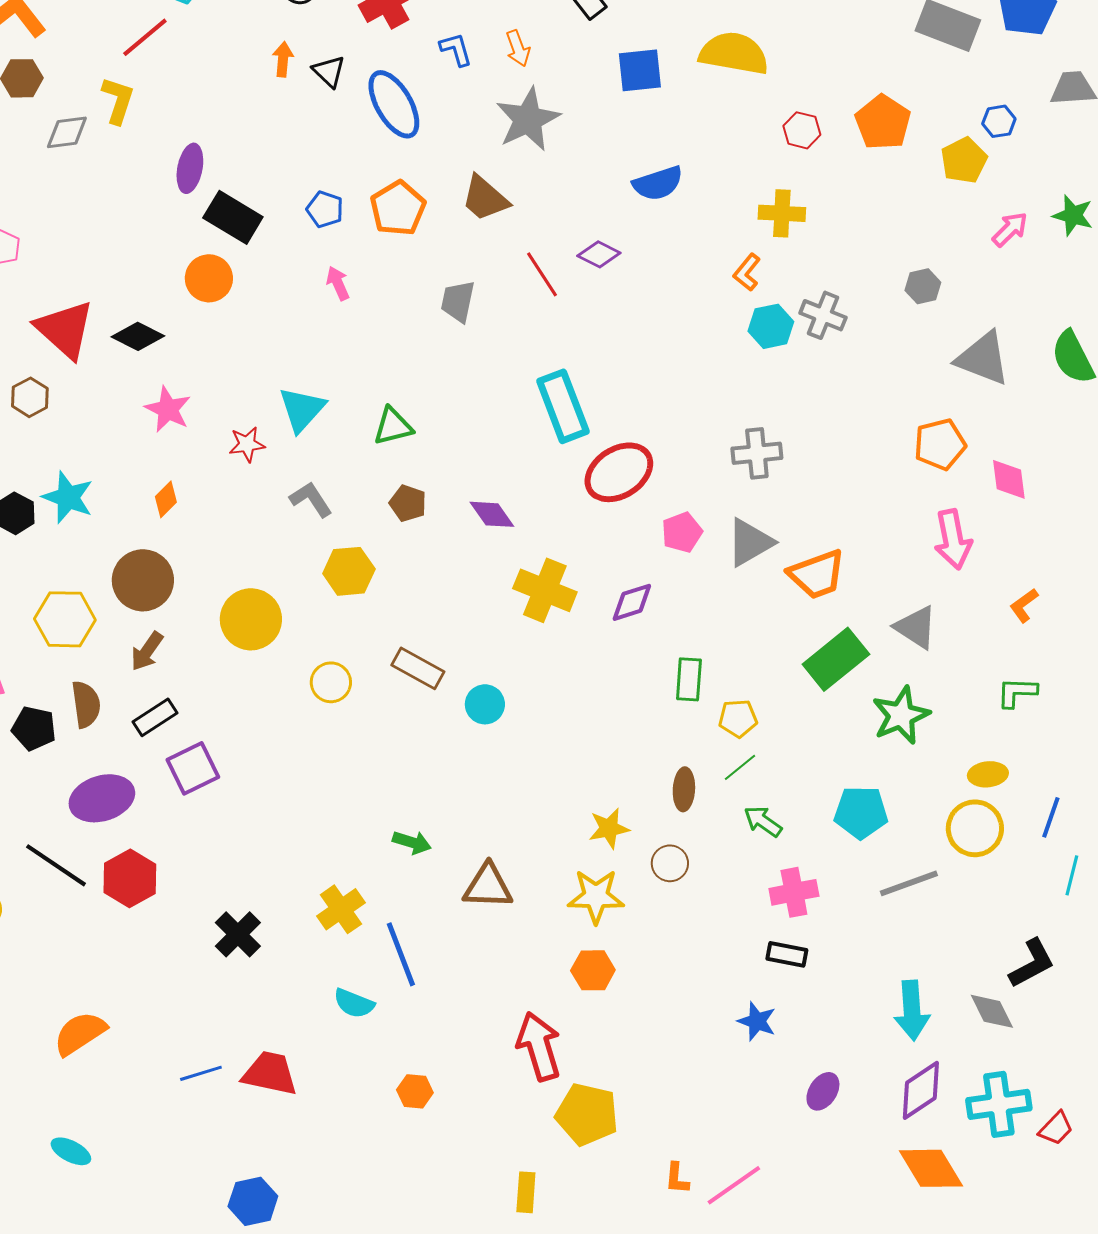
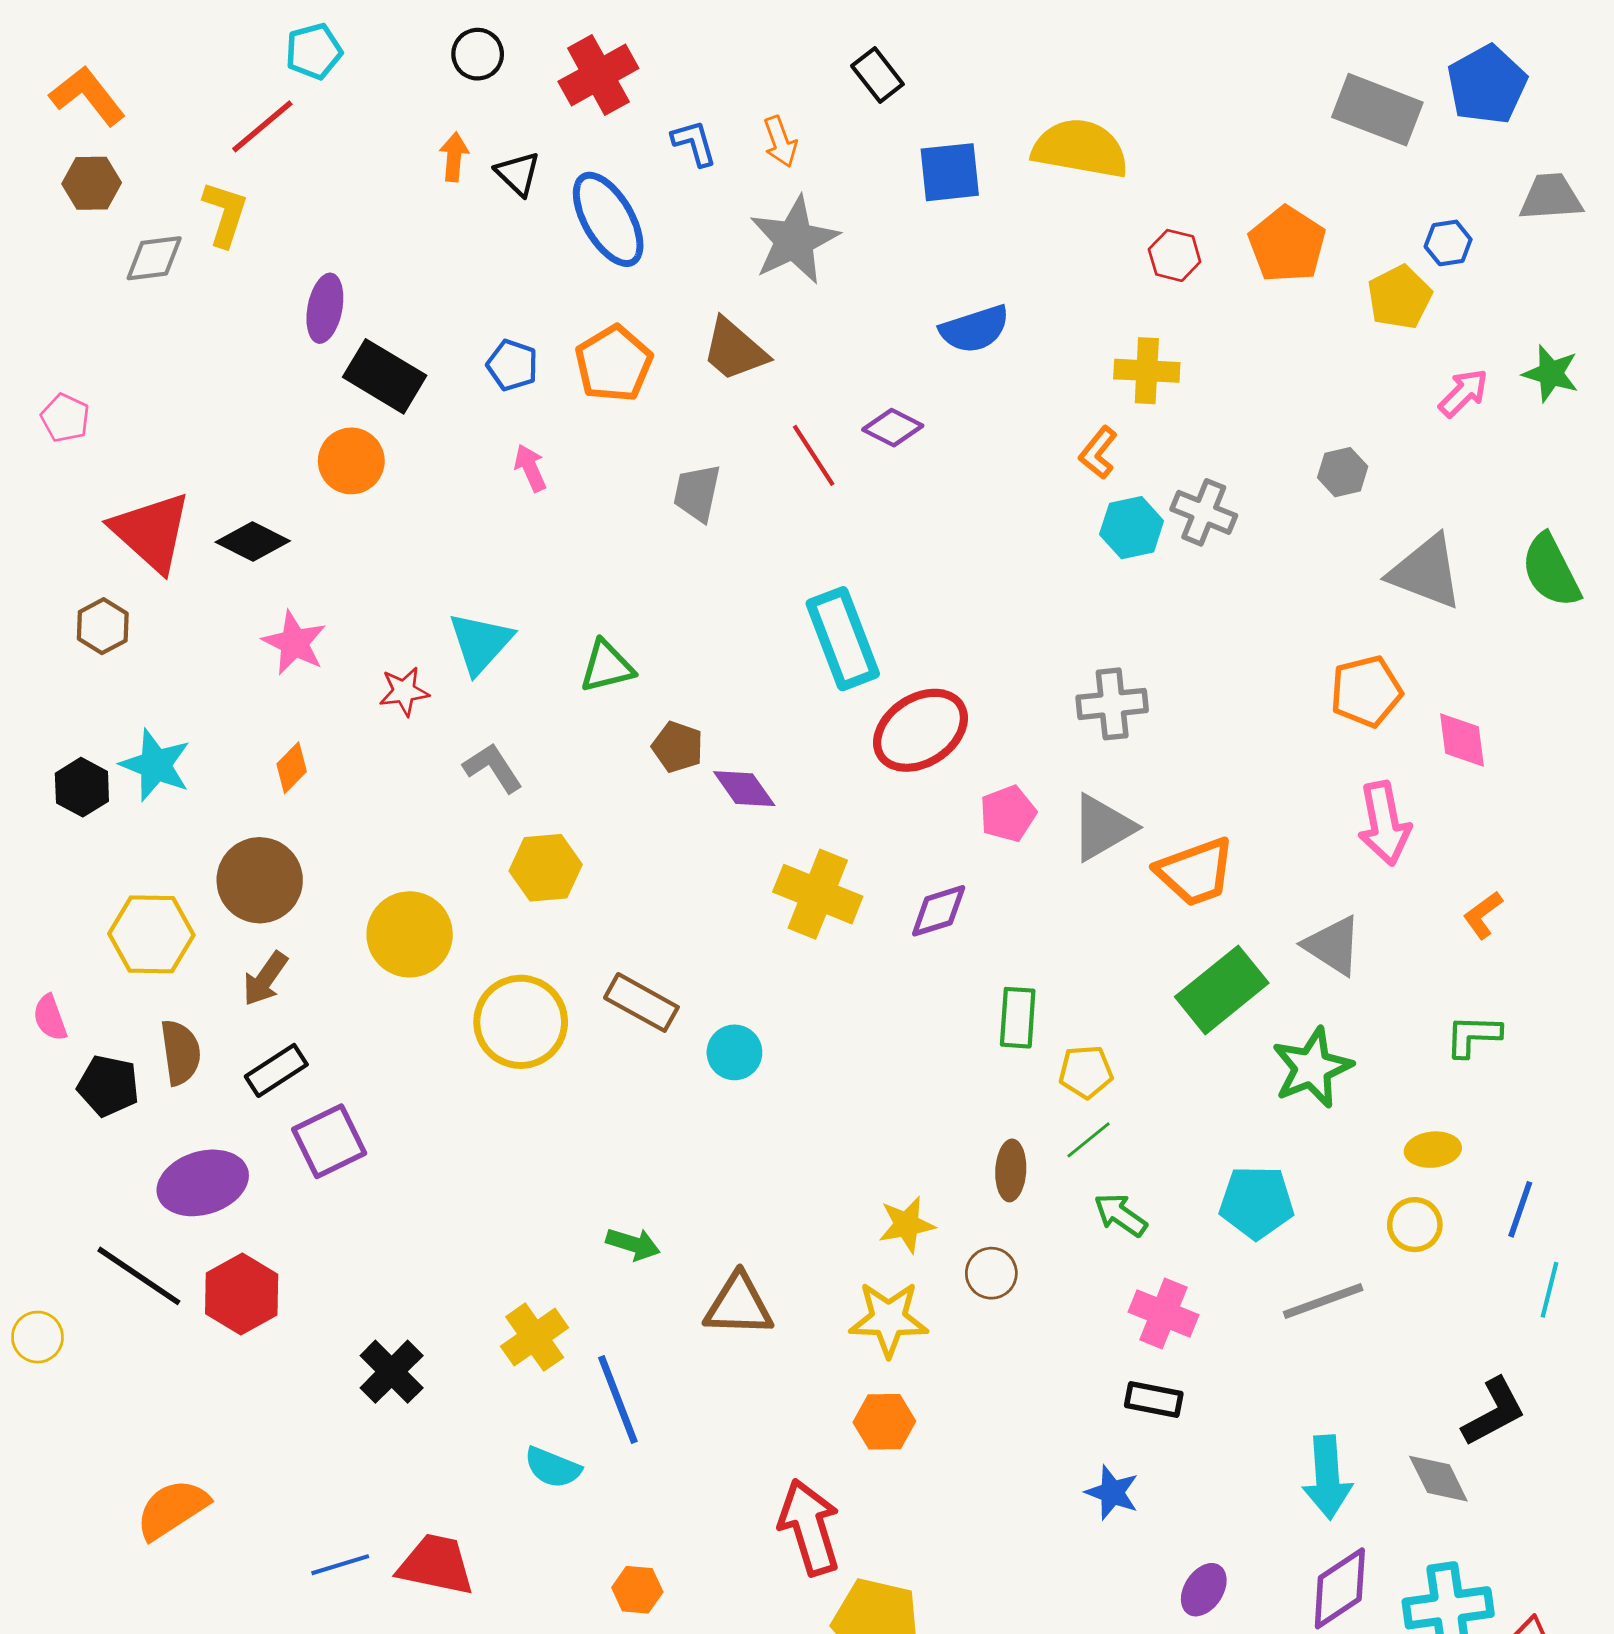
brown pentagon: (408, 503) -> (678, 747), moved
yellow circle: (331, 682) -> (521, 1022), size x1.6
yellow circle: (975, 828) -> (1415, 1225), size x0.7
pink cross: (794, 892) -> (1163, 1313), turned 33

